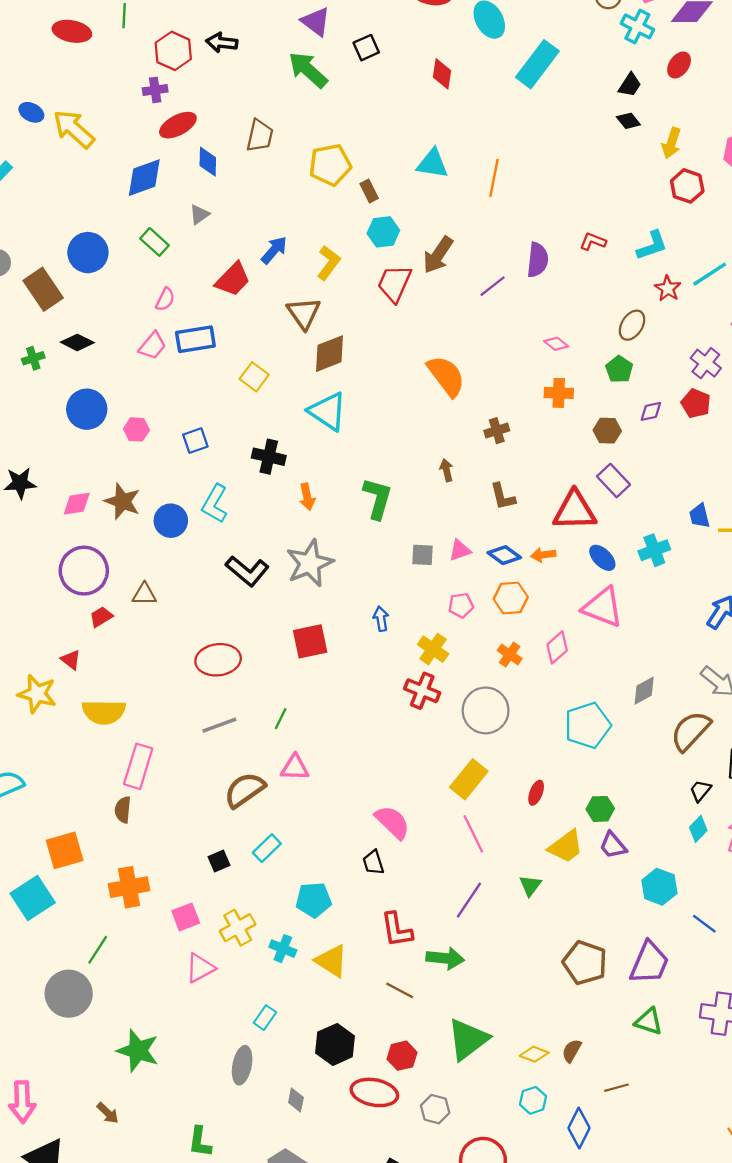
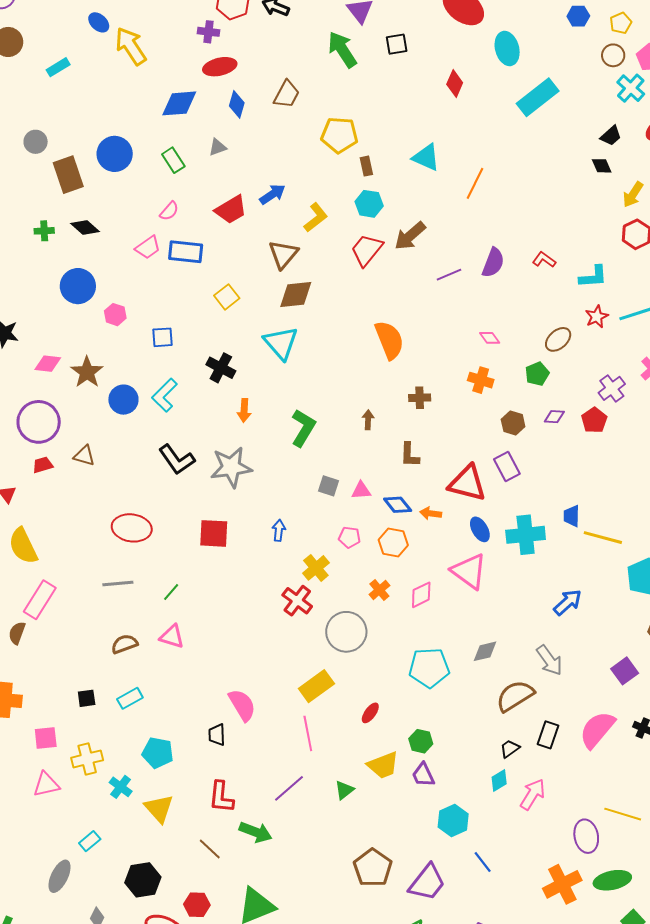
cyan cross: (654, 550) -> (526, 535), size x1.4
yellow semicircle: (104, 712) -> (23, 546), turned 48
brown semicircle: (245, 790) -> (124, 644), size x0.7

